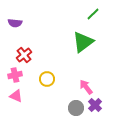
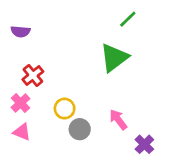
pink cross: (15, 75) -> (21, 103), turned -32
purple cross: (95, 105) -> (144, 144), moved
gray circle: (76, 108) -> (80, 129), moved

